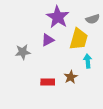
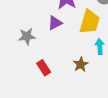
red rectangle: (48, 82) -> (44, 68), moved, turned 56

